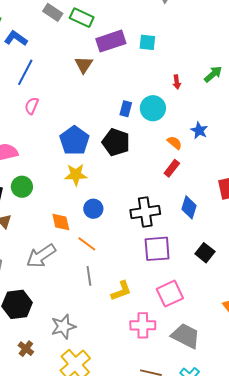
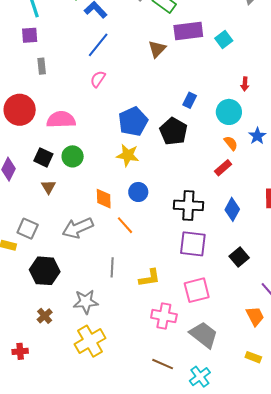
cyan square: (147, 42) -> (224, 39), turned 36
cyan circle: (153, 108) -> (229, 112), moved
gray line: (89, 276) -> (112, 267), moved

